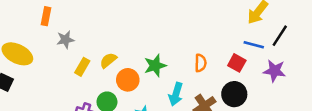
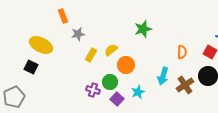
orange rectangle: (46, 16) -> (63, 16), turned -32
green star: (155, 66) -> (143, 29), moved

